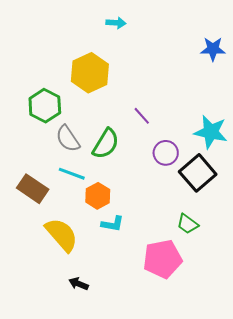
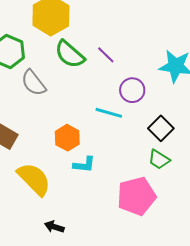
green semicircle: (106, 144) -> (70, 54), moved, turned 104
black square: (198, 173) -> (161, 128), moved, size x0.7
cyan line: (72, 174) -> (109, 113), moved

